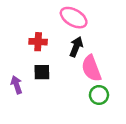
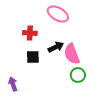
black arrow: (76, 47) -> (56, 47), moved, turned 42
purple arrow: (17, 85) -> (13, 84), moved

